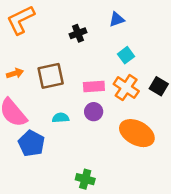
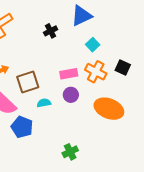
blue triangle: (117, 19) -> (81, 16), size x1.6
brown square: (51, 76) -> (28, 82), moved
green cross: (85, 179) -> (70, 152), turned -35

